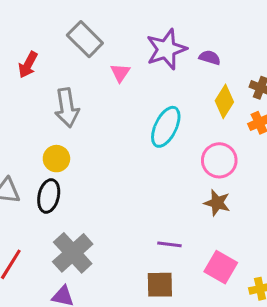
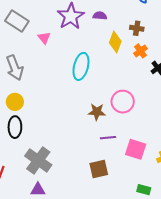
pink circle: (219, 160) -> (123, 102), moved
brown star: (217, 203) -> (97, 112), moved
purple line: (169, 244) -> (108, 138), moved

